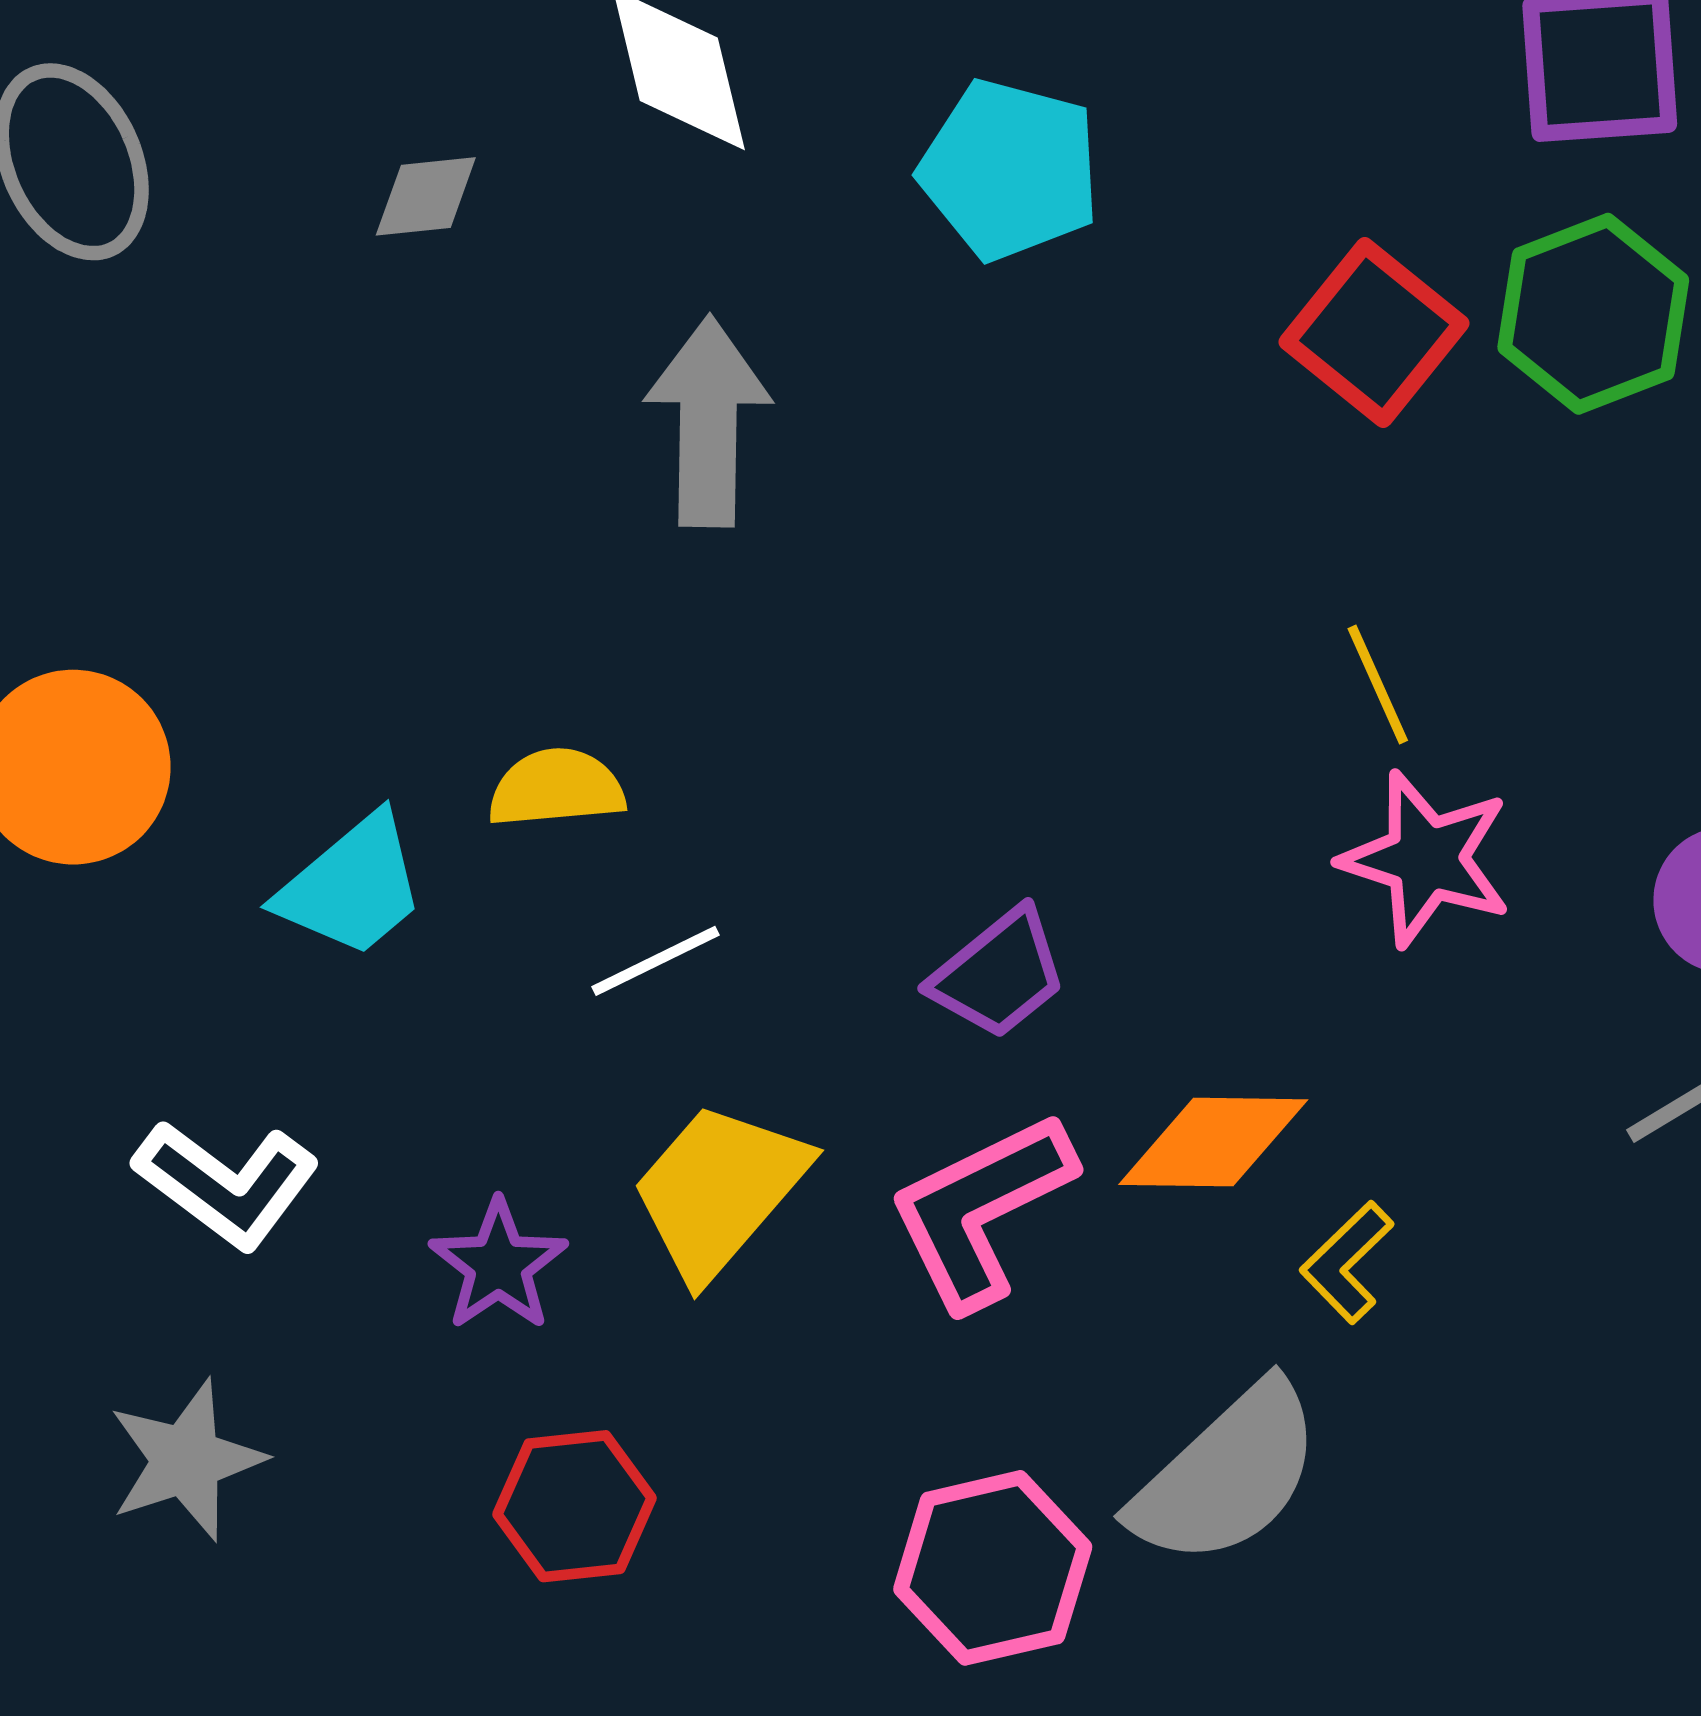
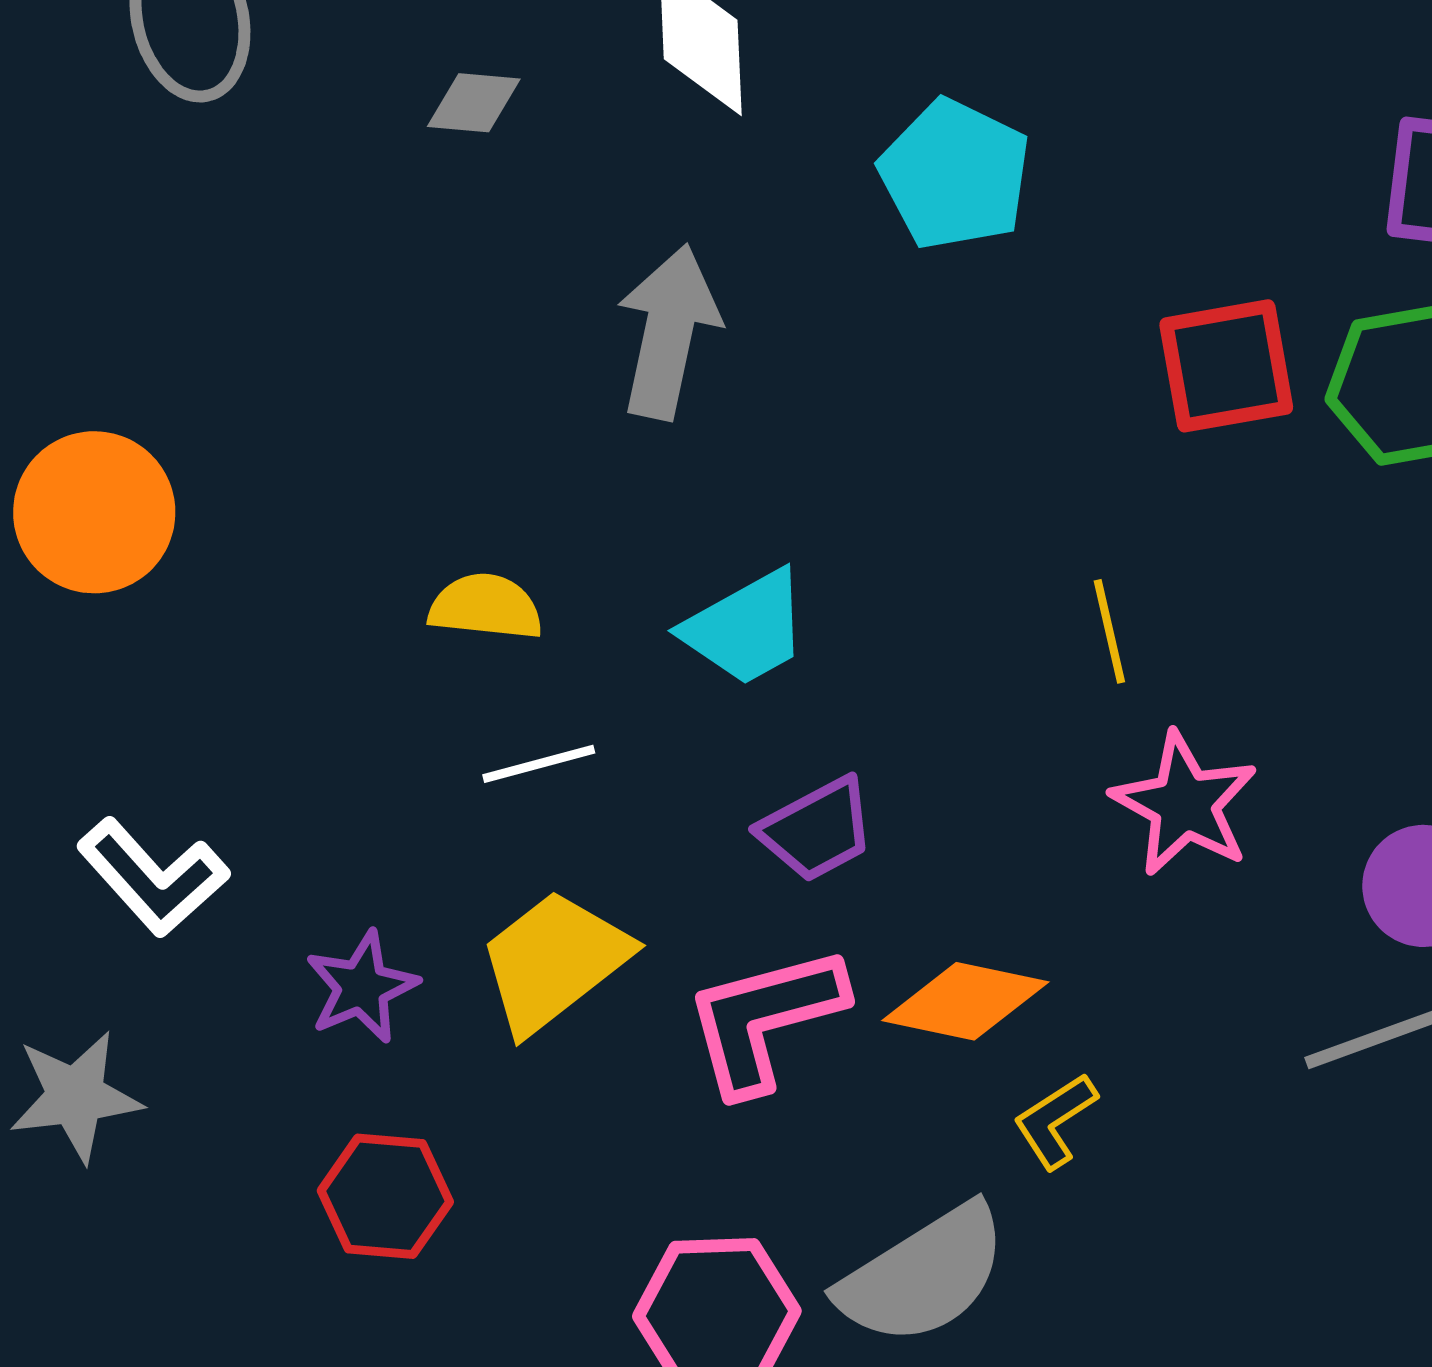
red square: (1374, 333) -> (1226, 366), turned 30
yellow line: (1378, 684) -> (1109, 631), moved
cyan trapezoid: (352, 886) -> (746, 628), moved

